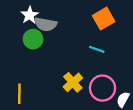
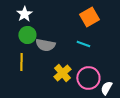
gray semicircle: (46, 24) -> (45, 45), moved
yellow line: (19, 94) -> (21, 62), moved

